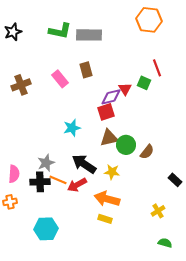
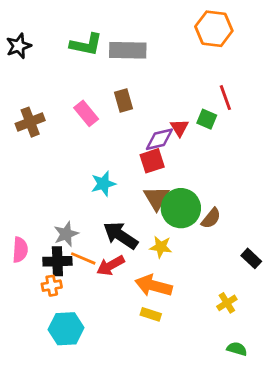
brown triangle: (109, 138) -> (156, 198), turned -48
green circle: (126, 145) -> (181, 208), size x1.4
orange cross: (10, 202) -> (52, 286), moved

